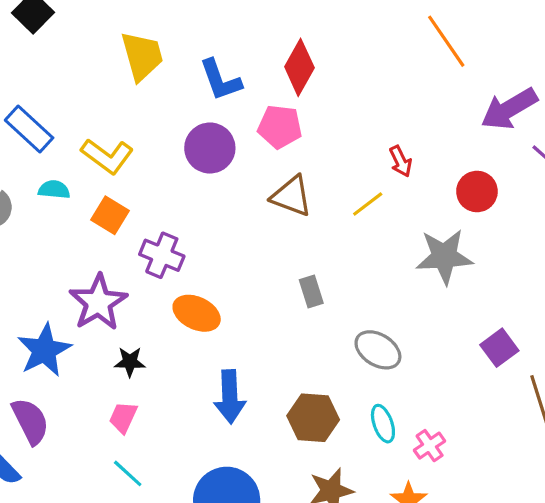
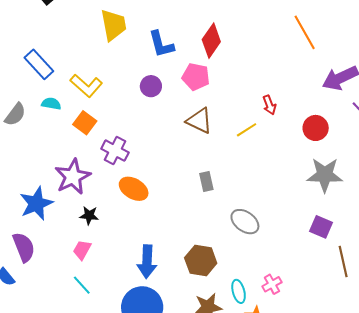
purple circle: (210, 148) -> (151, 86), size x0.7
gray star: (444, 257) -> (325, 175), moved
purple square: (499, 348) -> (321, 227), turned -35
blue arrow: (230, 397) -> (147, 262), moved
cyan ellipse: (383, 424) -> (239, 291), moved

